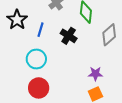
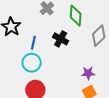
blue line: (40, 30) -> (33, 43), moved

